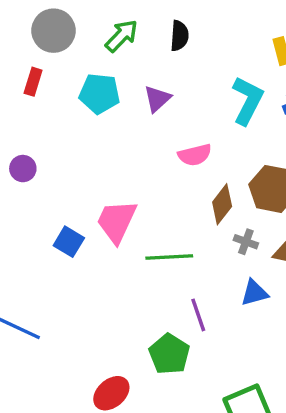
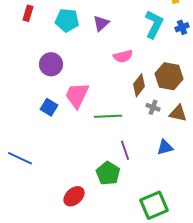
purple circle: (23, 169) -> (51, 64), moved, size x1.5
blue triangle: (254, 293) -> (165, 147), moved

